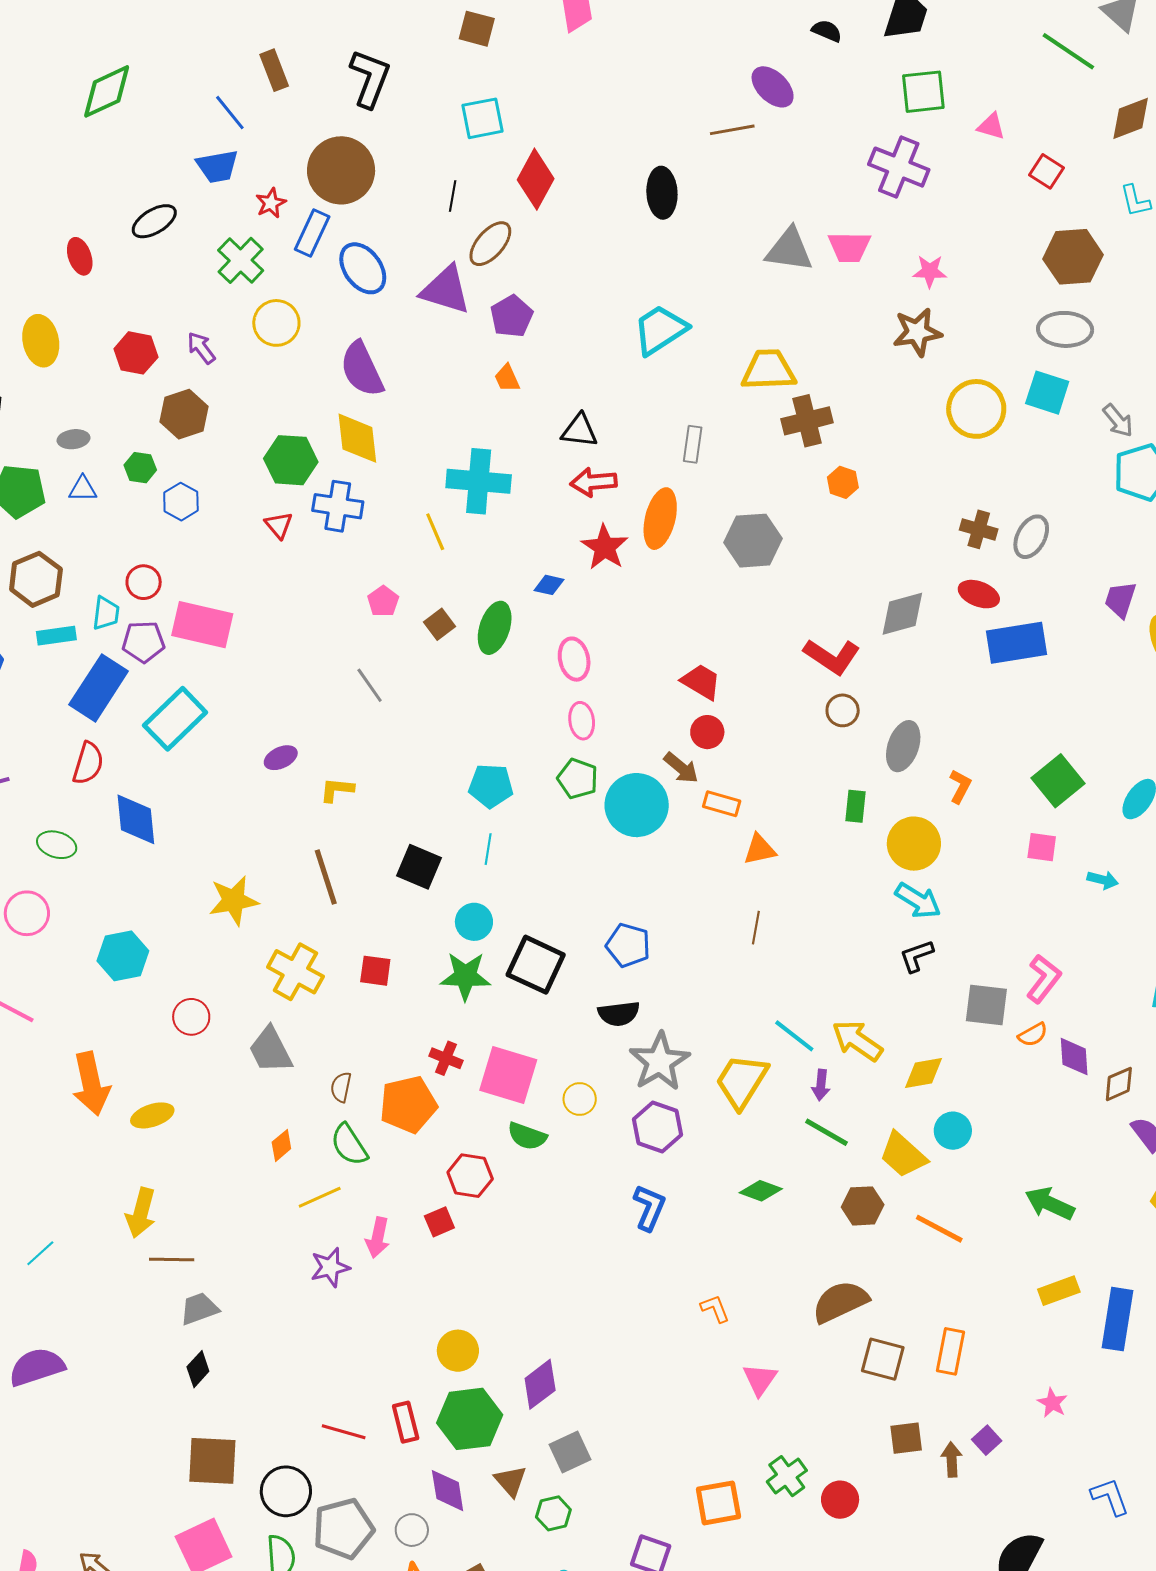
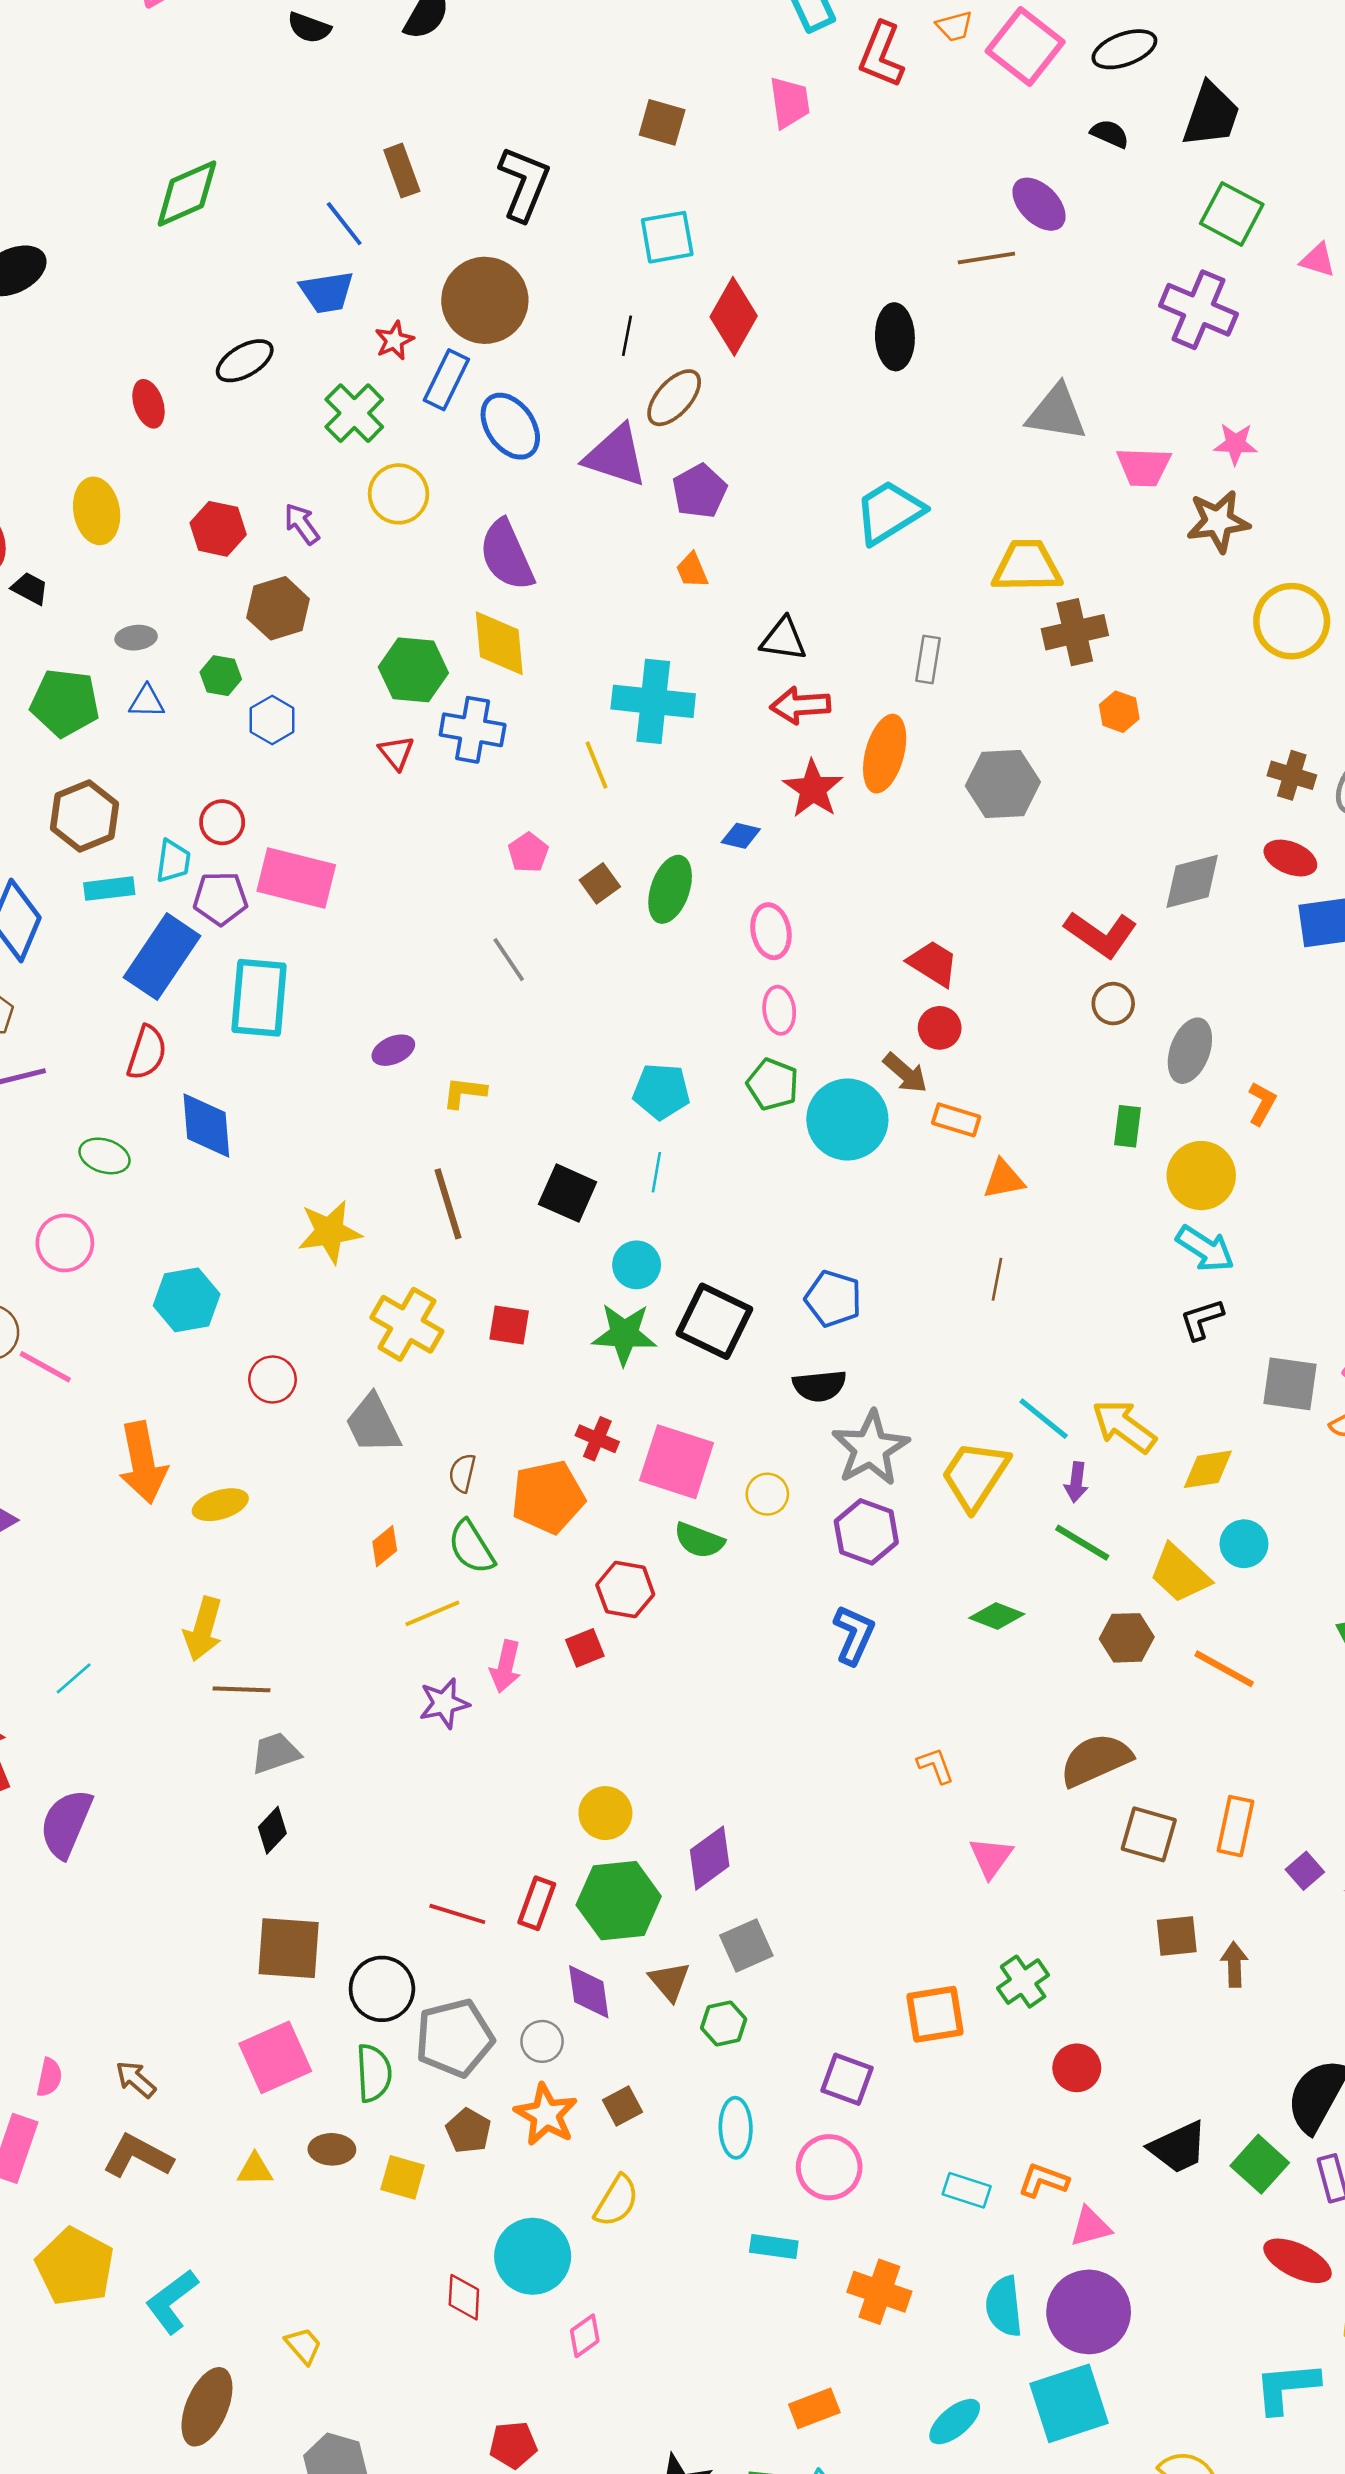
green square: (923, 92) -> (1232, 214), turned 33
pink trapezoid: (849, 247) -> (1144, 467), moved
cyan rectangle: (175, 719) -> (259, 998), turned -42
purple semicircle: (37, 1367) -> (66, 1824), turned -50
red rectangle: (406, 1422) -> (537, 1903), turned 33
purple square: (987, 1440) -> (1305, 1871), moved
red circle: (840, 1500) -> (1077, 2068), moved

